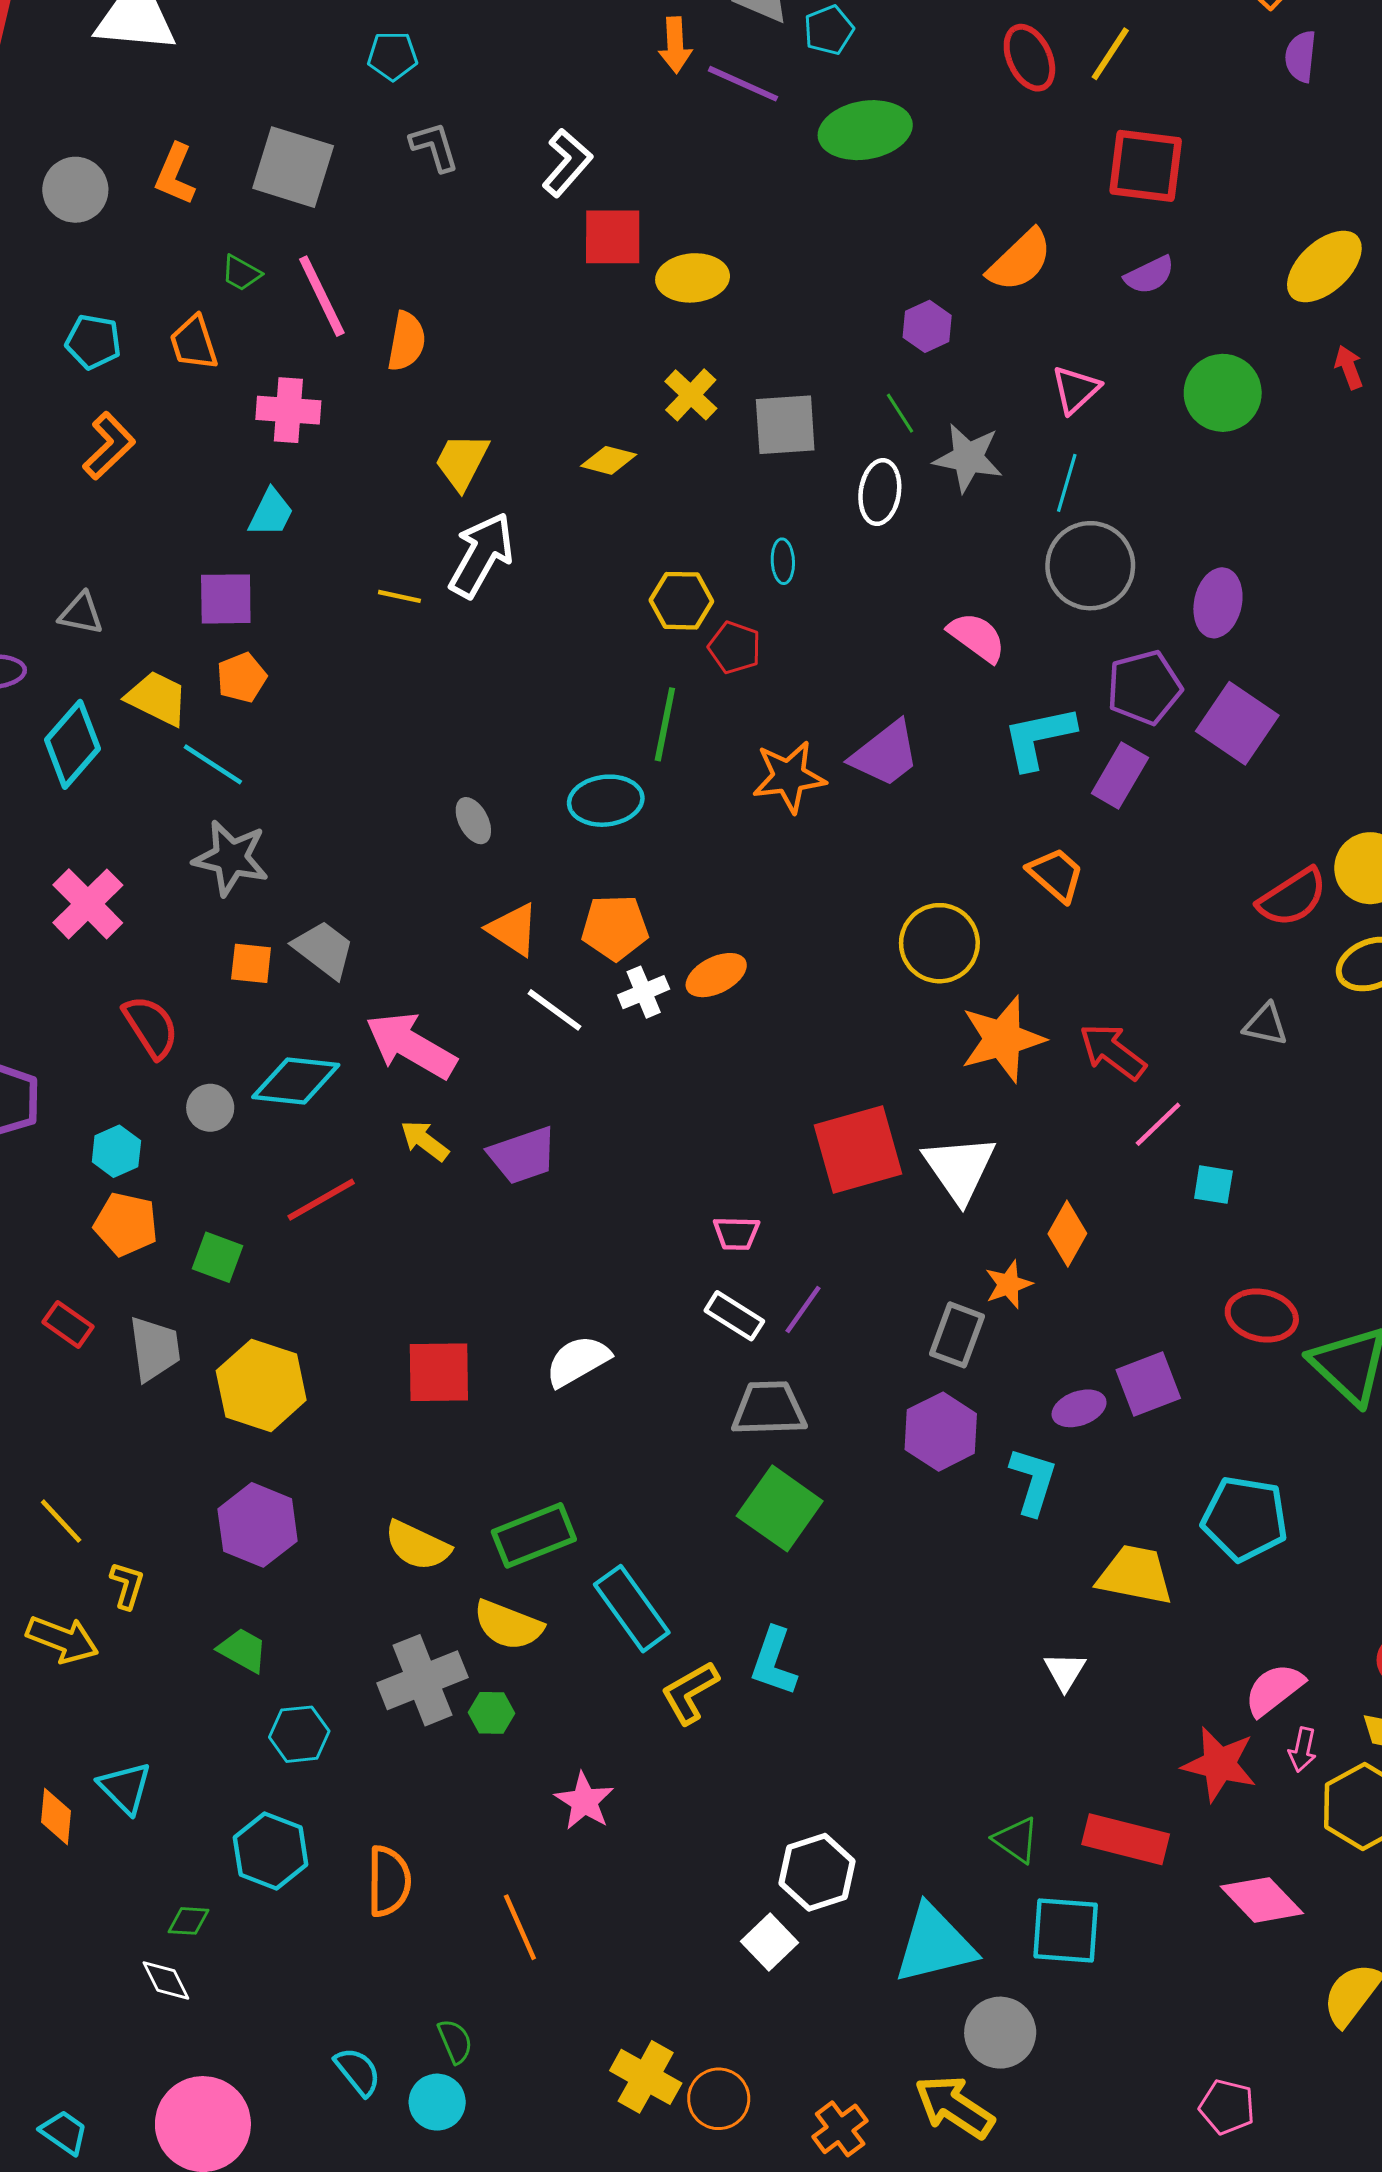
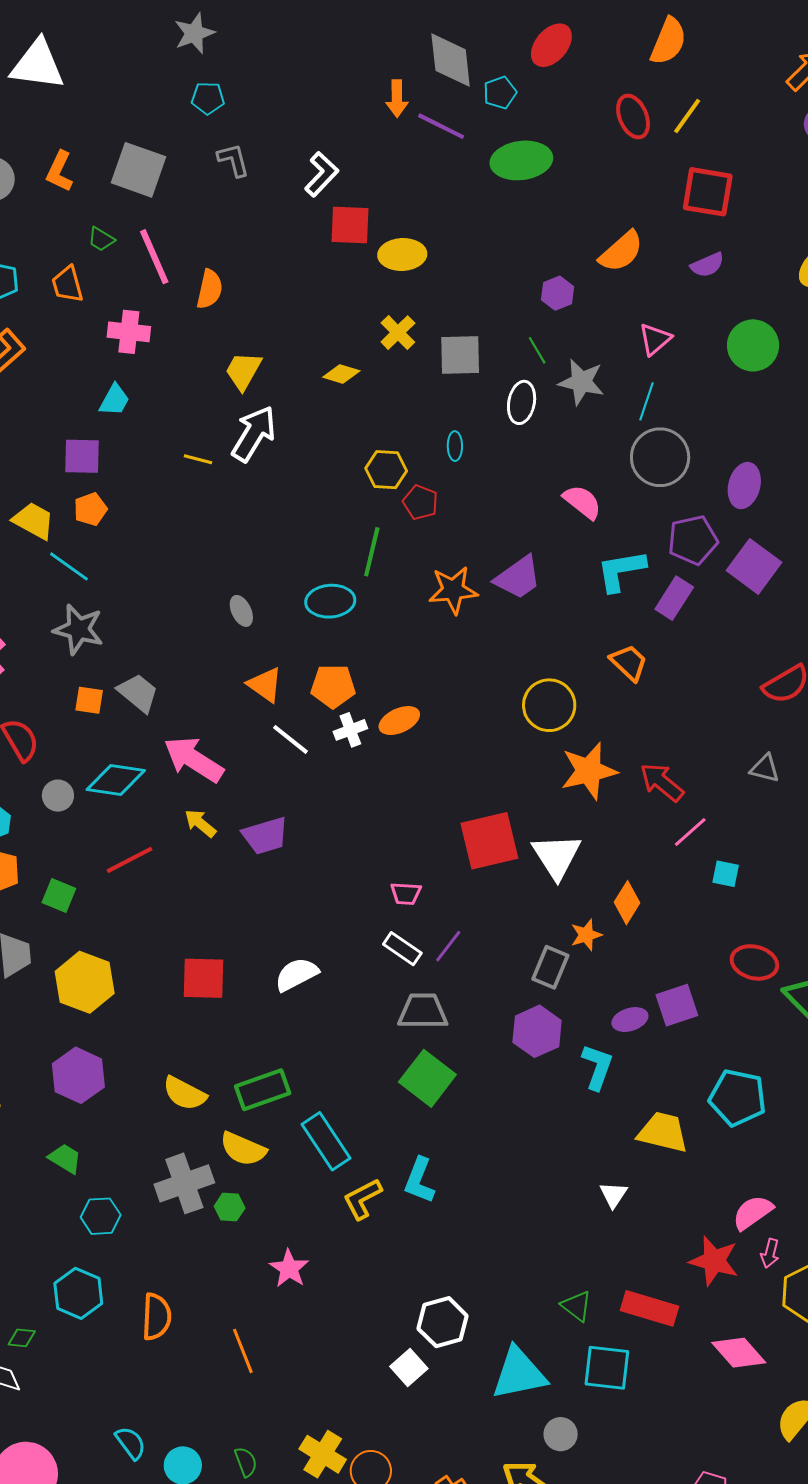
gray circle: (1000, 2033) -> (561, 1434), size x0.7
green semicircle: (455, 2041) -> (246, 1462), moved

